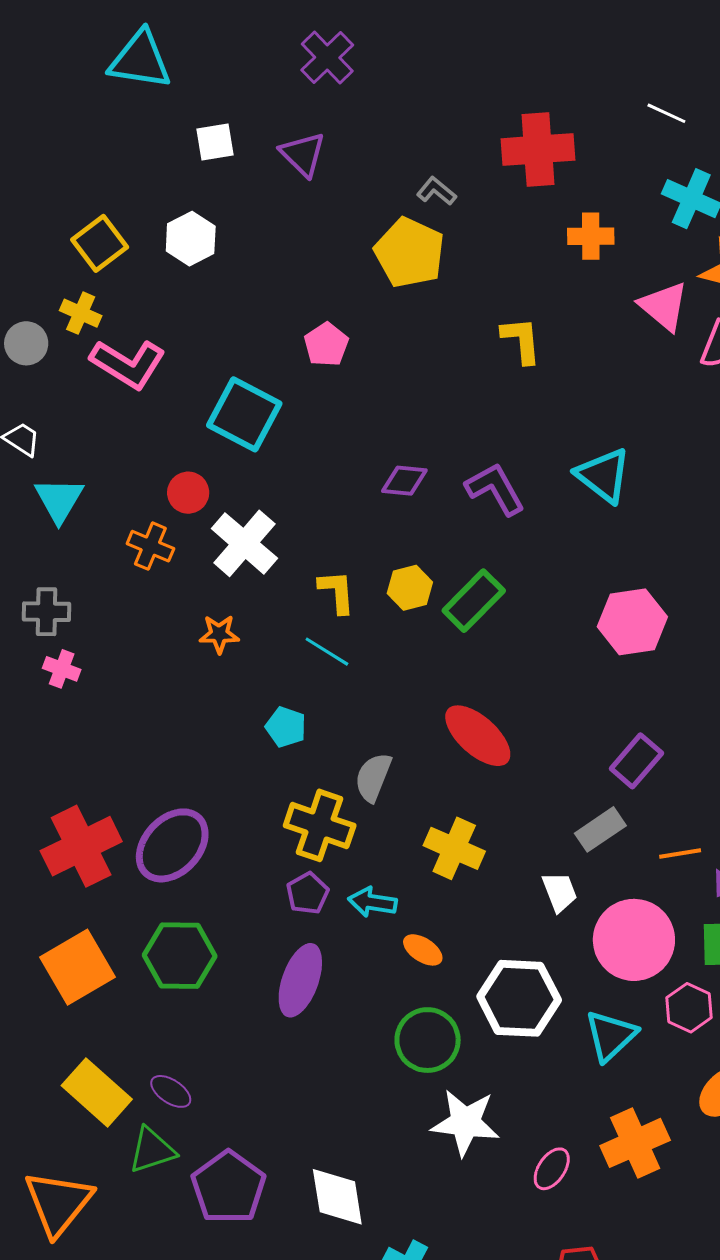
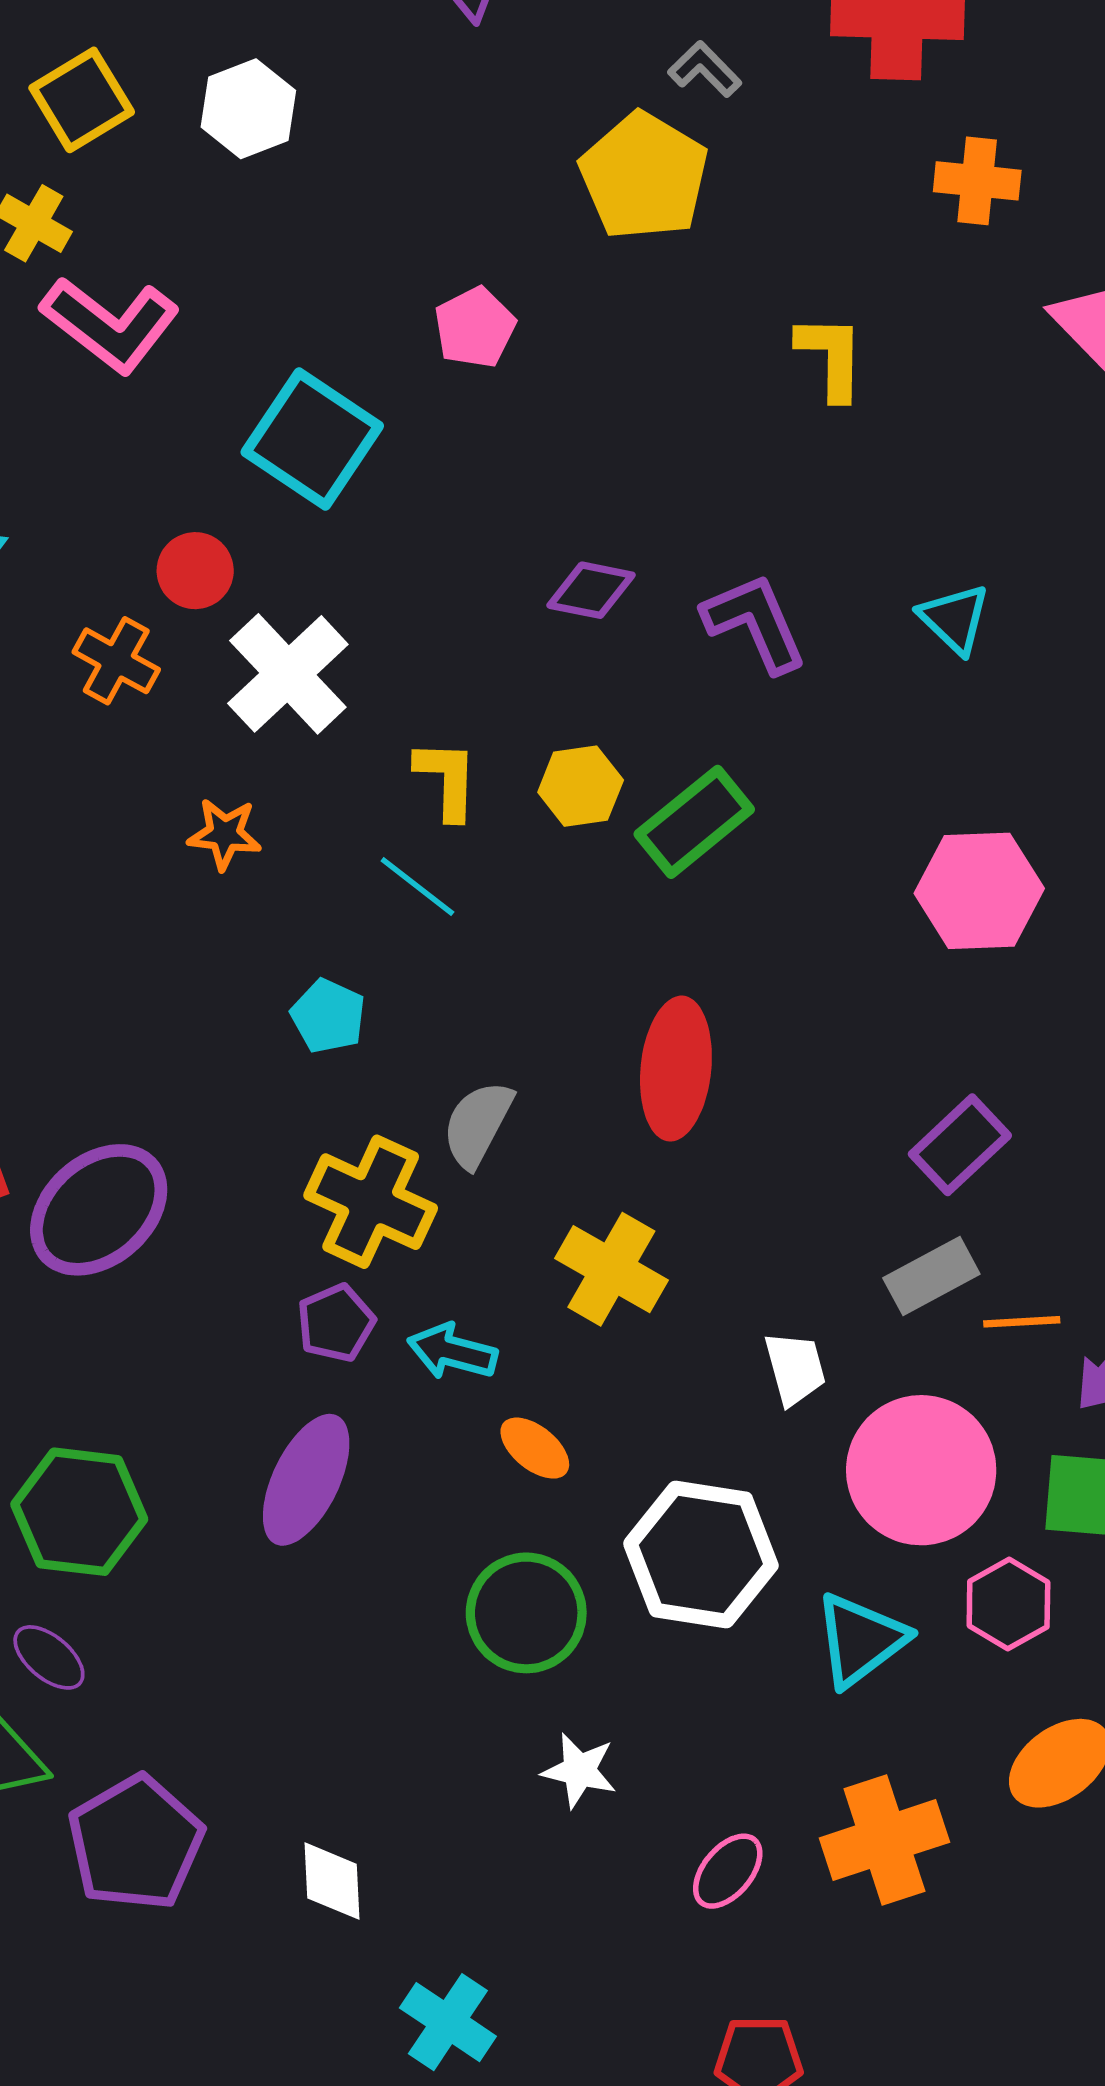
cyan triangle: (603, 475) -> (954, 619), size x0.7
red ellipse: (478, 736) -> (676, 1069), turned 48
gray rectangle: (600, 829) -> (931, 1276), moved
green hexagon: (180, 956) -> (79, 1512), moved
white star: (465, 1123) -> (579, 1770), size x0.6
white diamond: (337, 1197) -> (332, 1881), size x0.7

